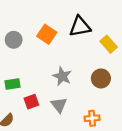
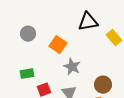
orange square: (47, 34) -> (58, 45), moved
brown circle: (101, 78) -> (103, 85), moved

